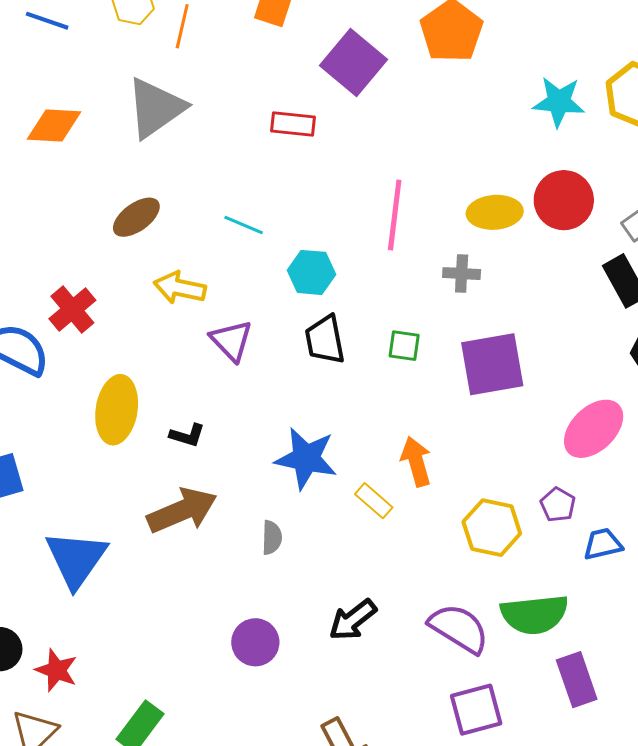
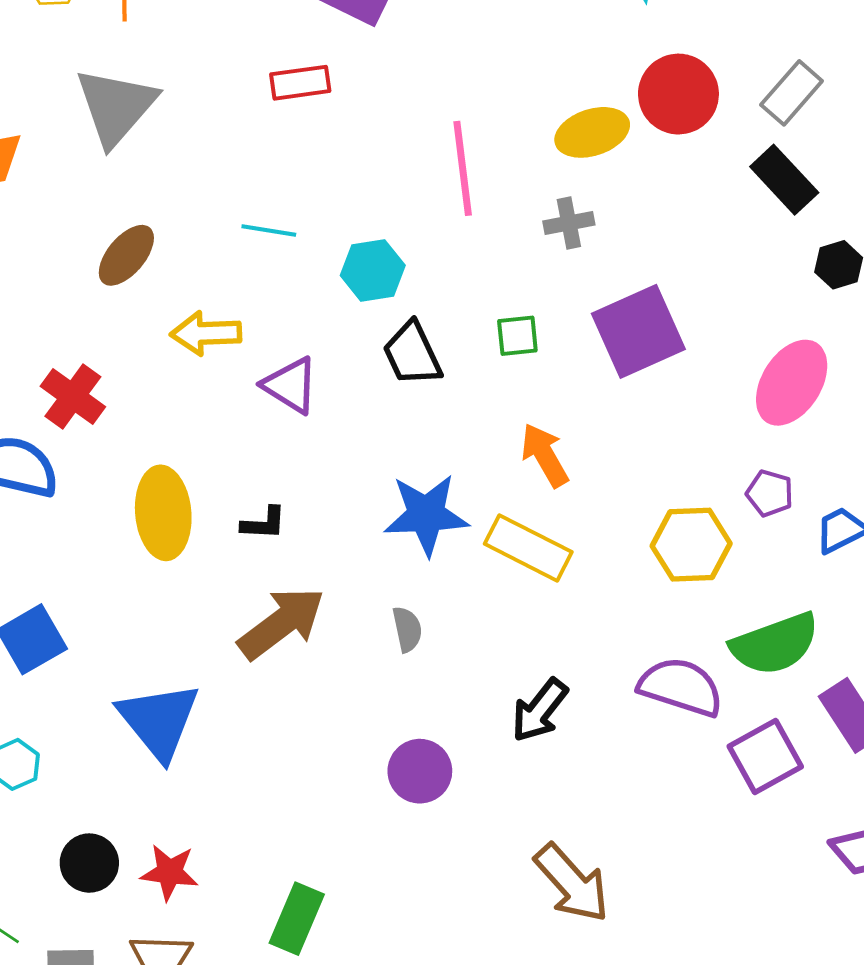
orange arrow: (416, 461) -> (545, 455), moved
yellow rectangle: (374, 501) -> (528, 548), size x1.6
purple square: (476, 710) -> (765, 756), moved

